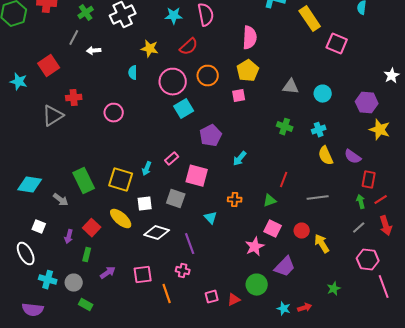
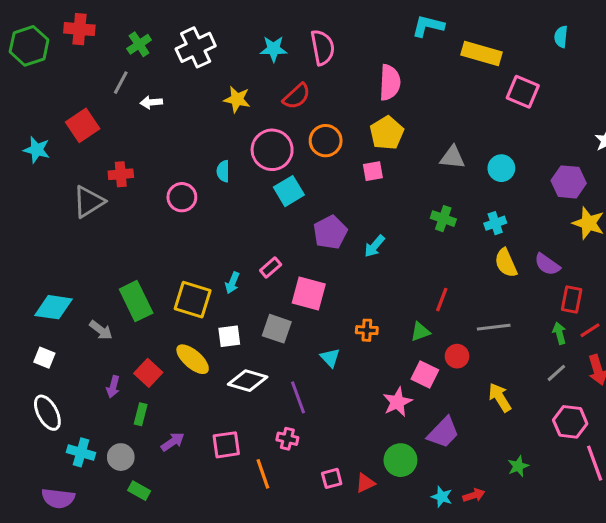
yellow rectangle: (310, 19) -> (481, 54), turned -40
cyan semicircle: (133, 73) -> (223, 171), moved
cyan arrow: (240, 159) -> (374, 246), moved
white square: (39, 227) -> (44, 358), moved
red circle: (302, 231) -> (457, 356), moved

